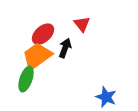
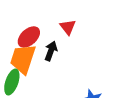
orange trapezoid: (37, 56) -> (23, 59), turned -36

